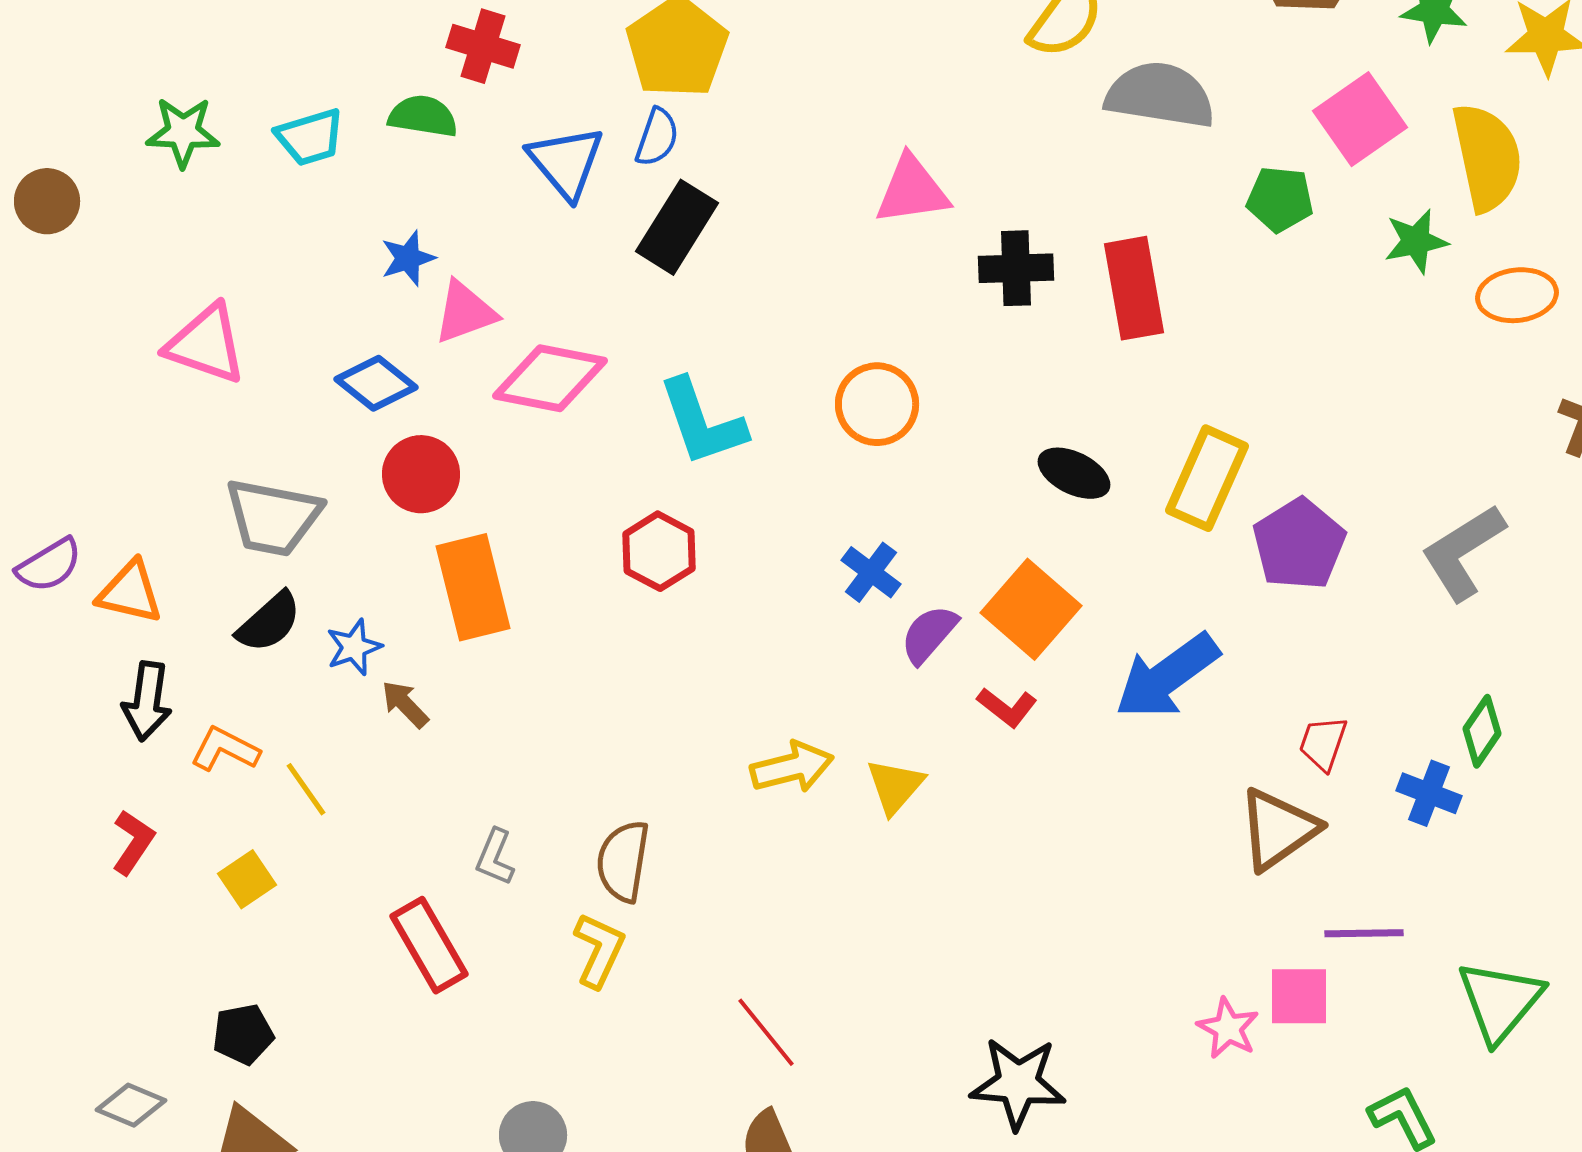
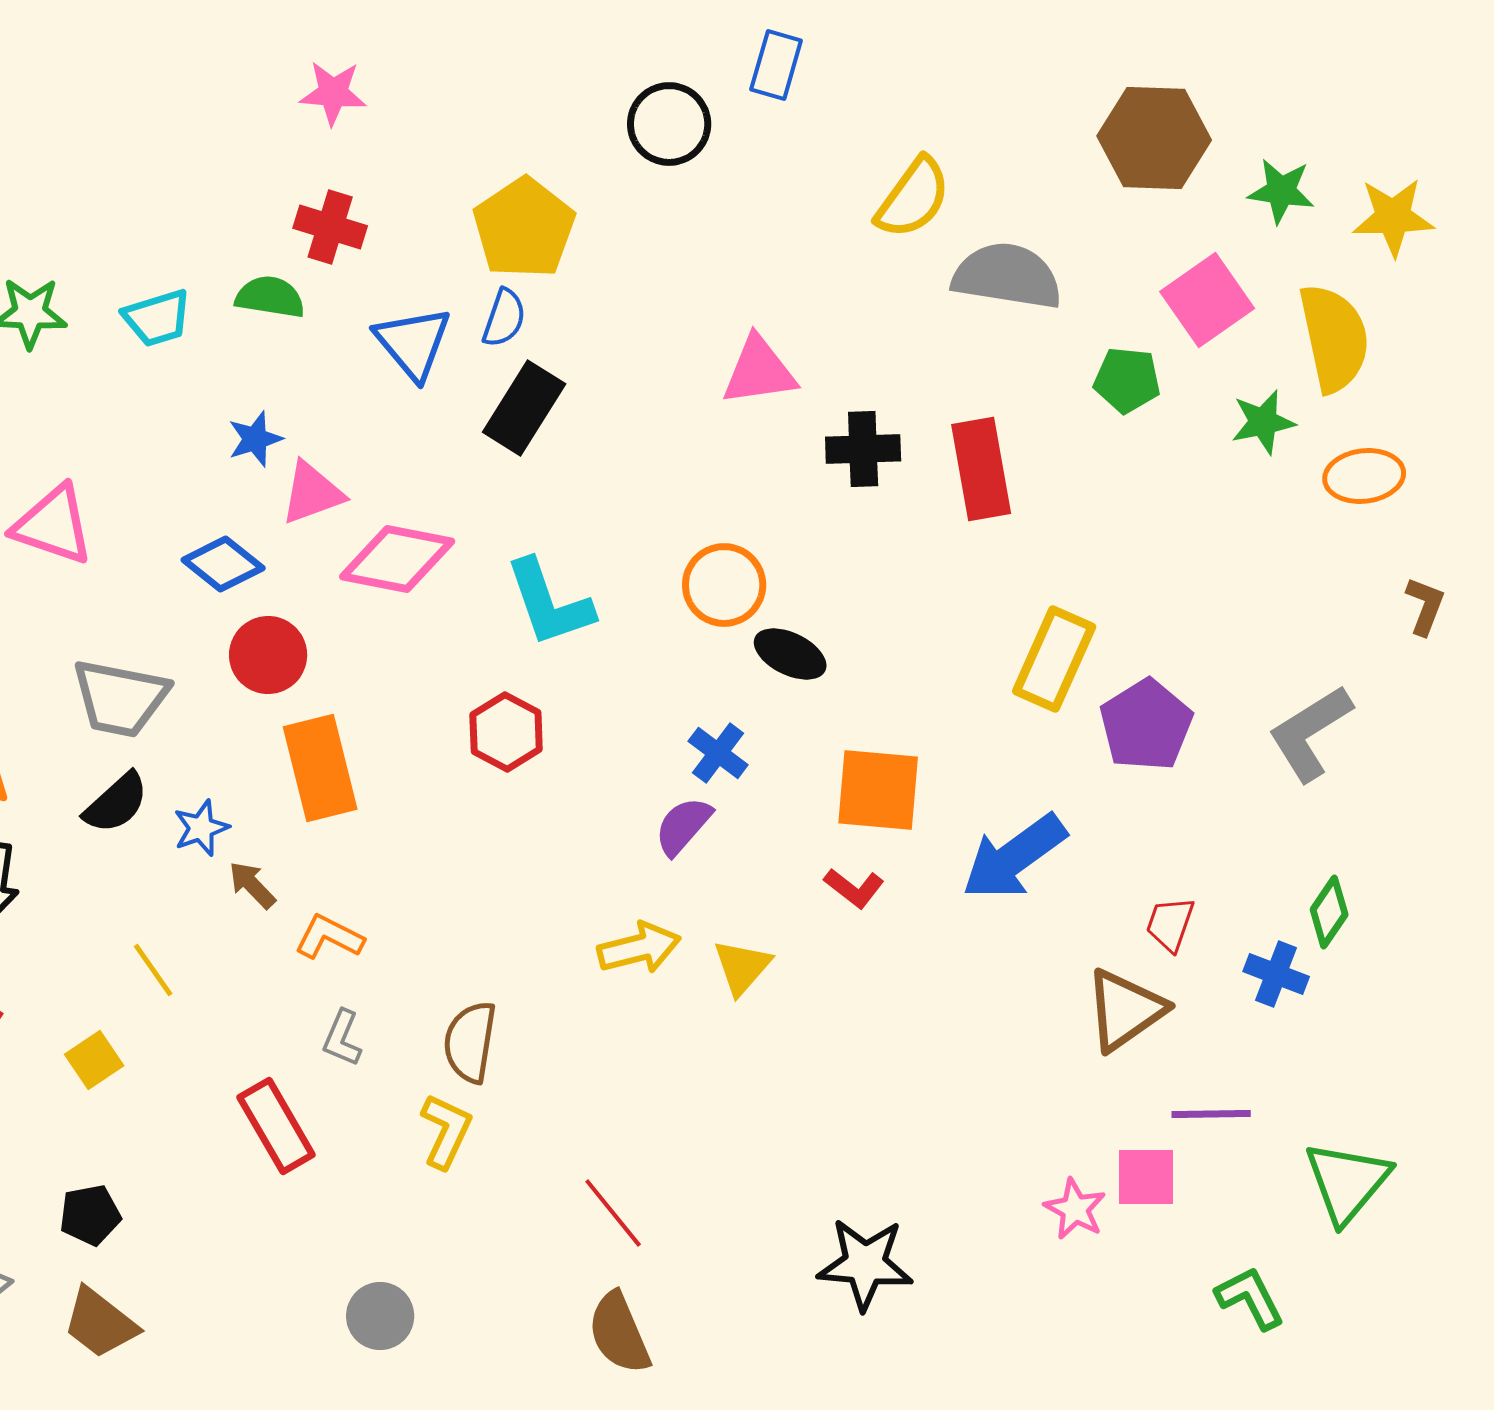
black ellipse: (1074, 473) -> (790, 654), moved
orange square: (1031, 609) -> (878, 790), turned -36
purple semicircle: (929, 634) -> (683, 826), moved
orange L-shape: (225, 749) -> (329, 937), moved

